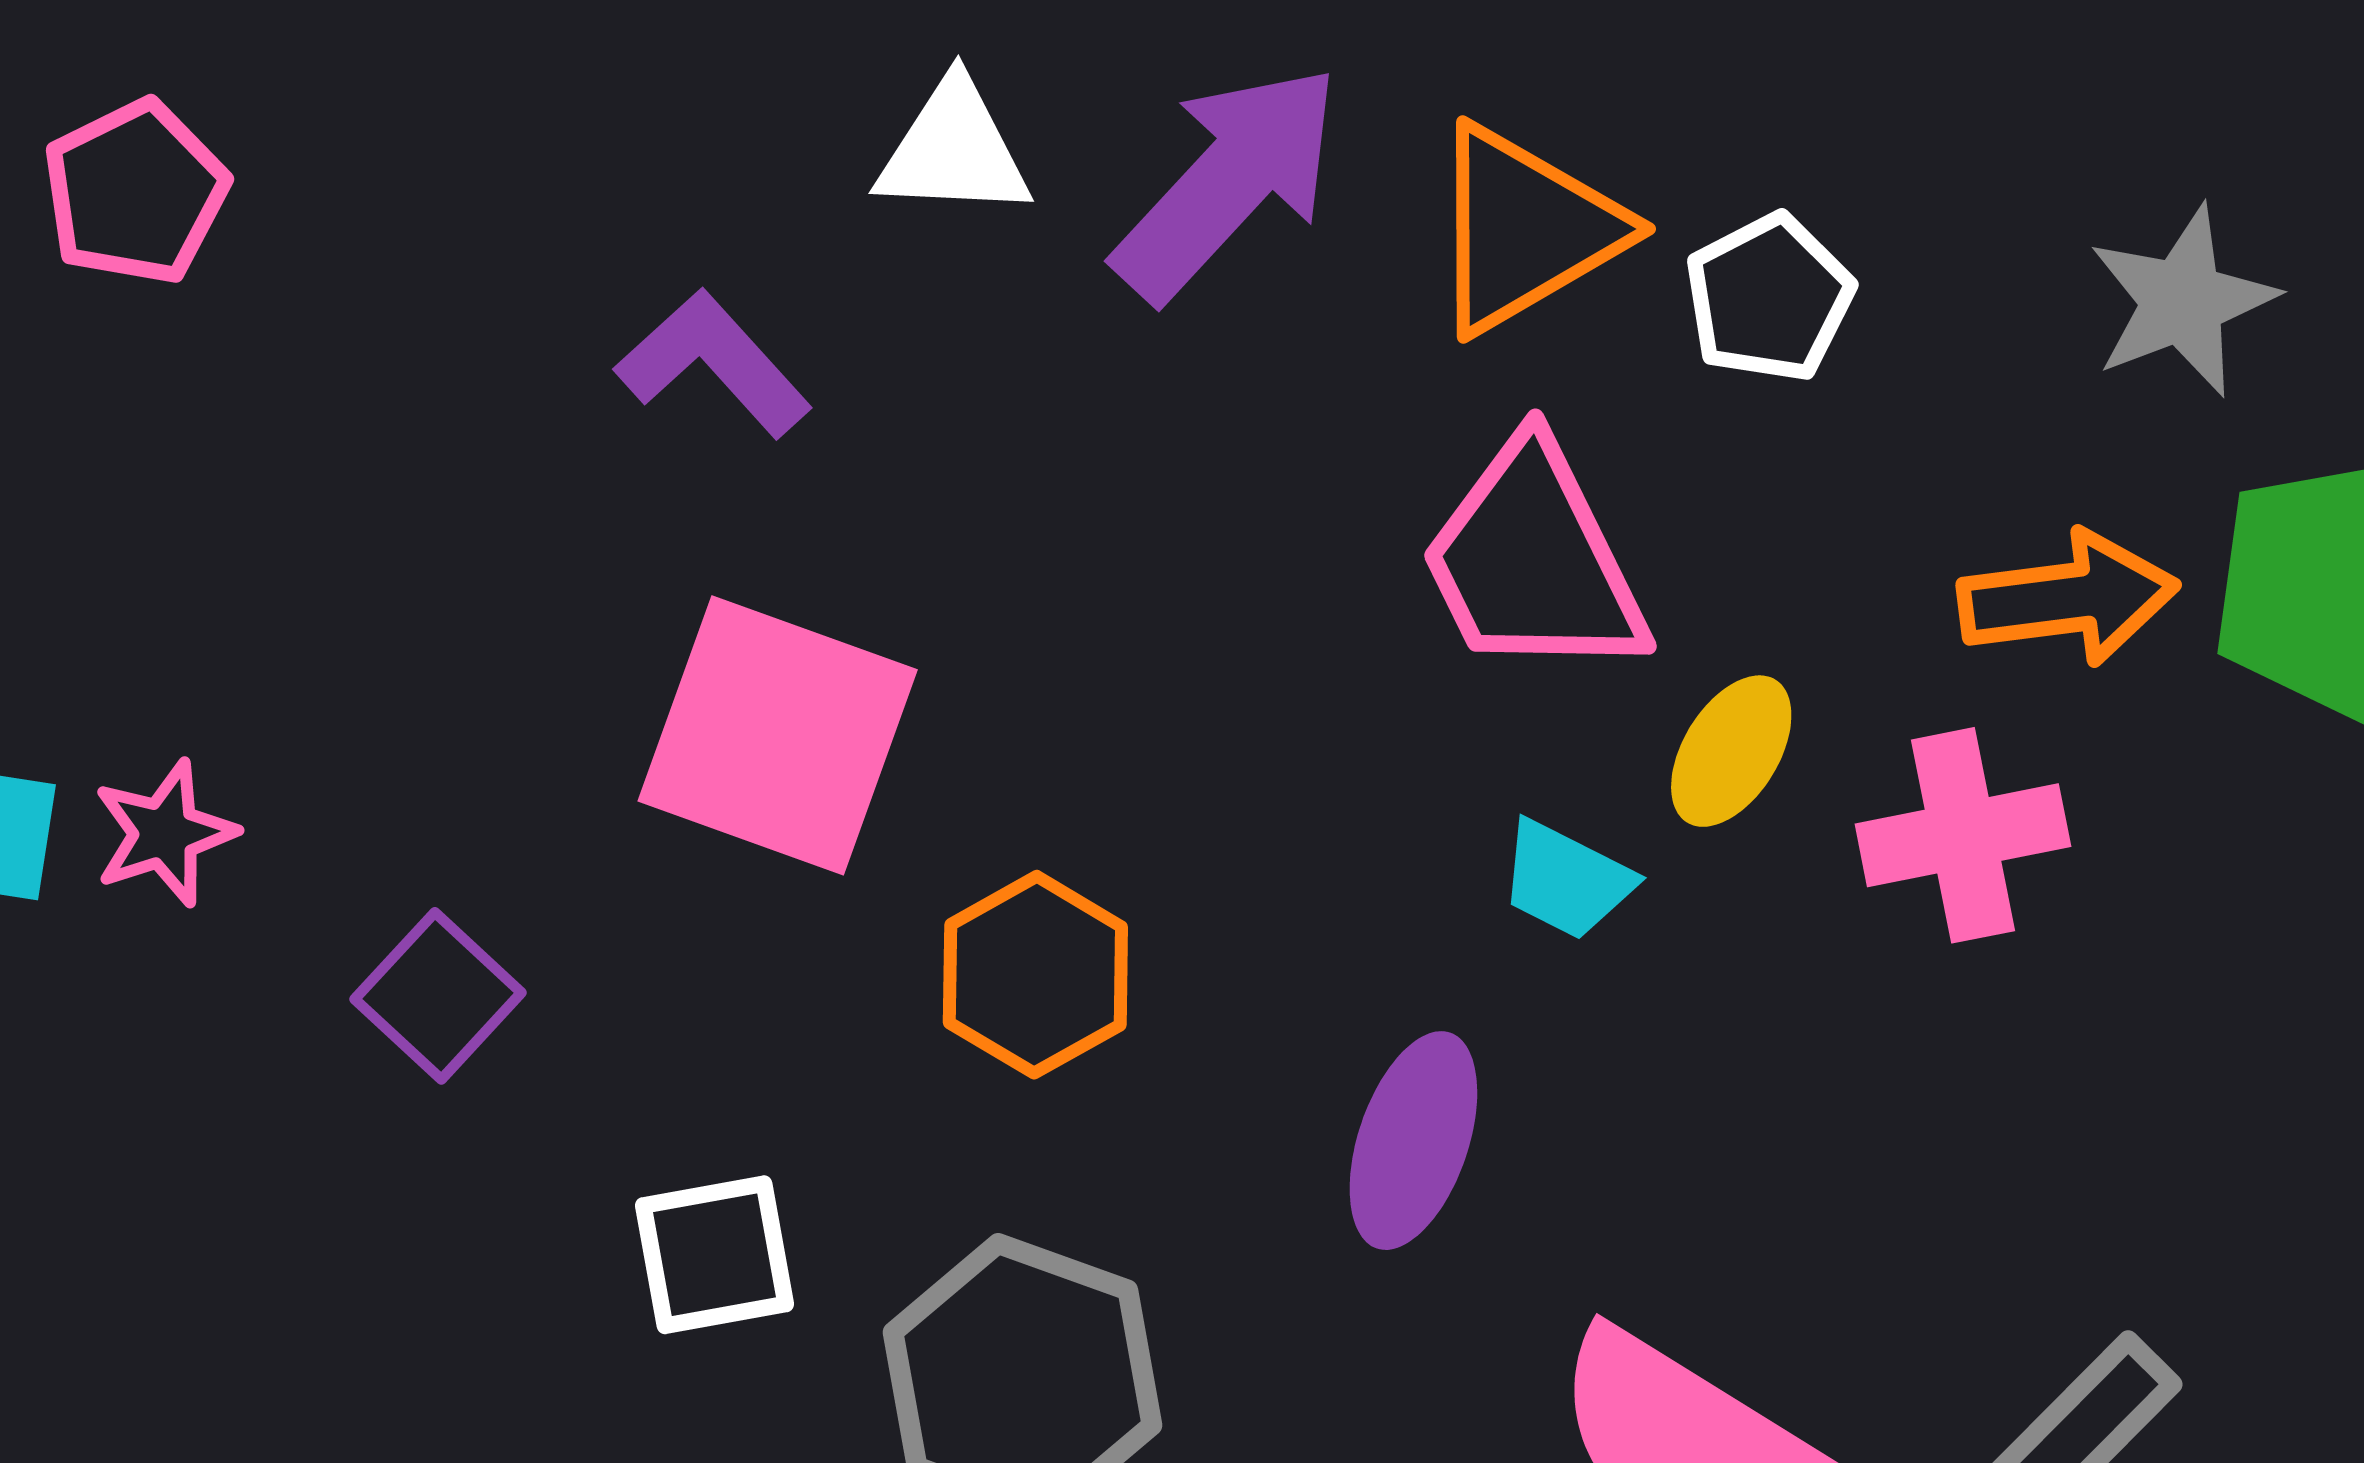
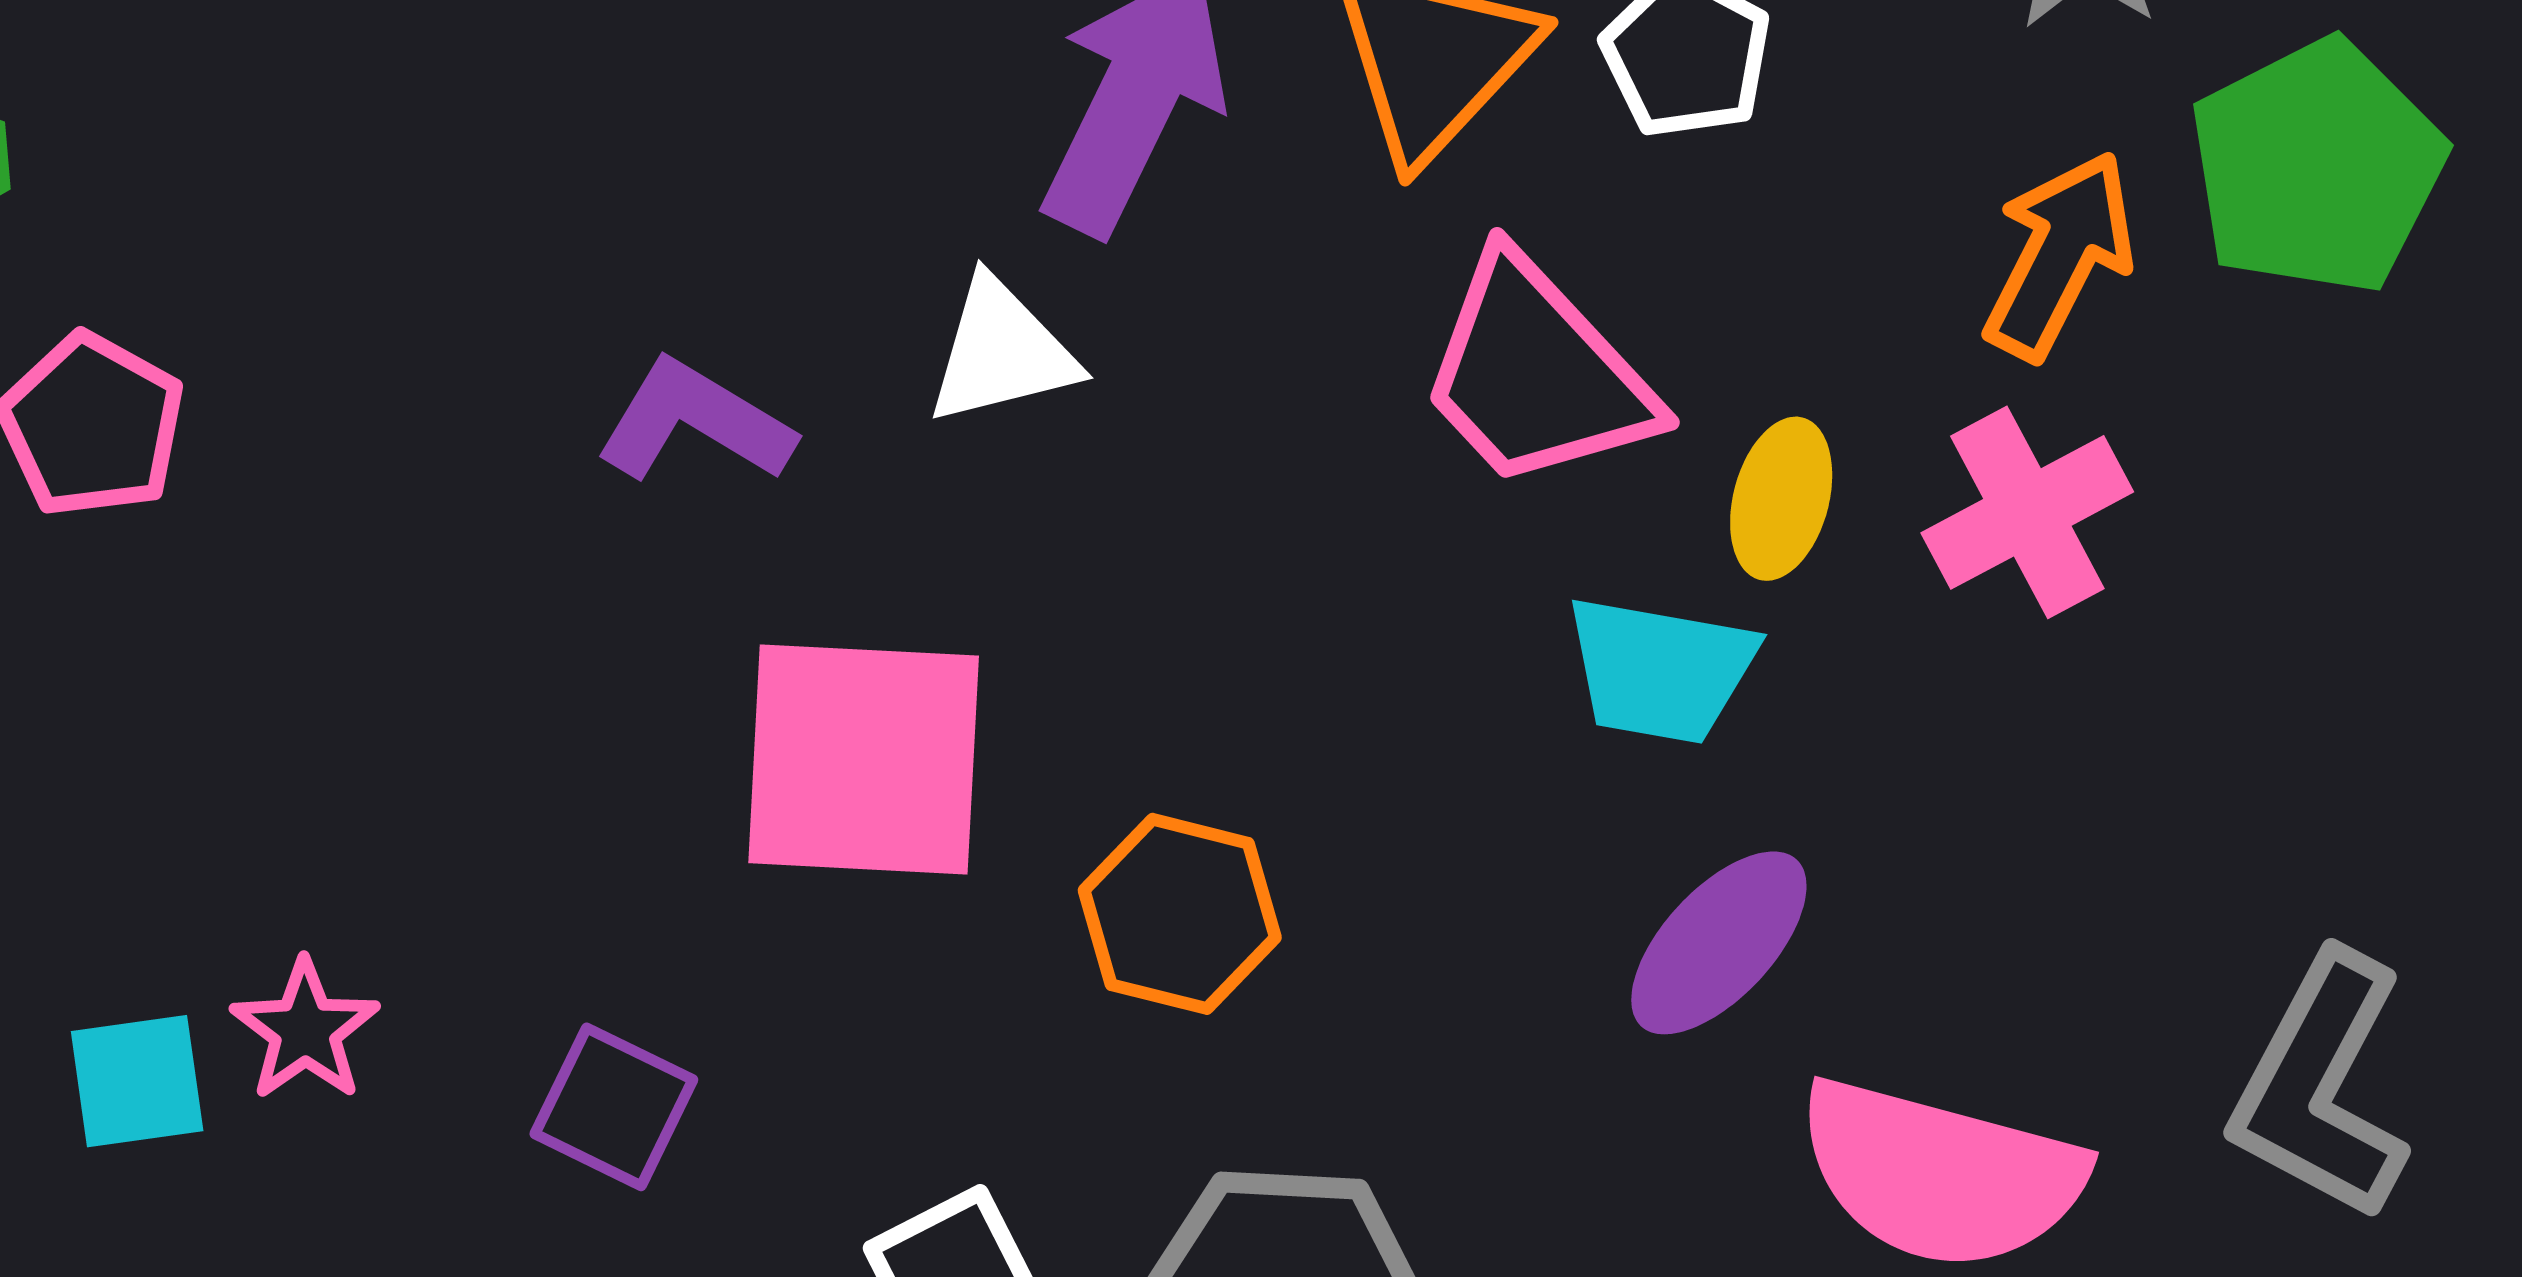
white triangle: (954, 150) -> (1002, 352), moved
orange arrow: (2068, 598) -> (2060, 255), turned -39
cyan trapezoid: (1566, 880) -> (1660, 670), size x1.4
purple ellipse: (1413, 1141) -> (1719, 943), moved, turned 41

